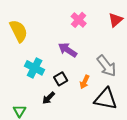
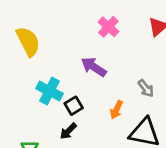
gray arrow: (107, 66) -> (146, 88), size x0.6
black square: (61, 79) -> (74, 106), moved

